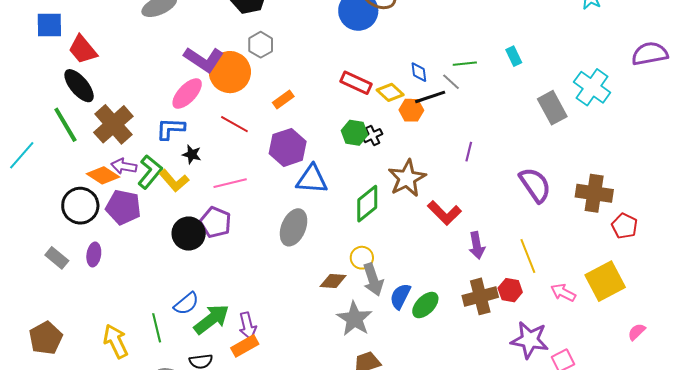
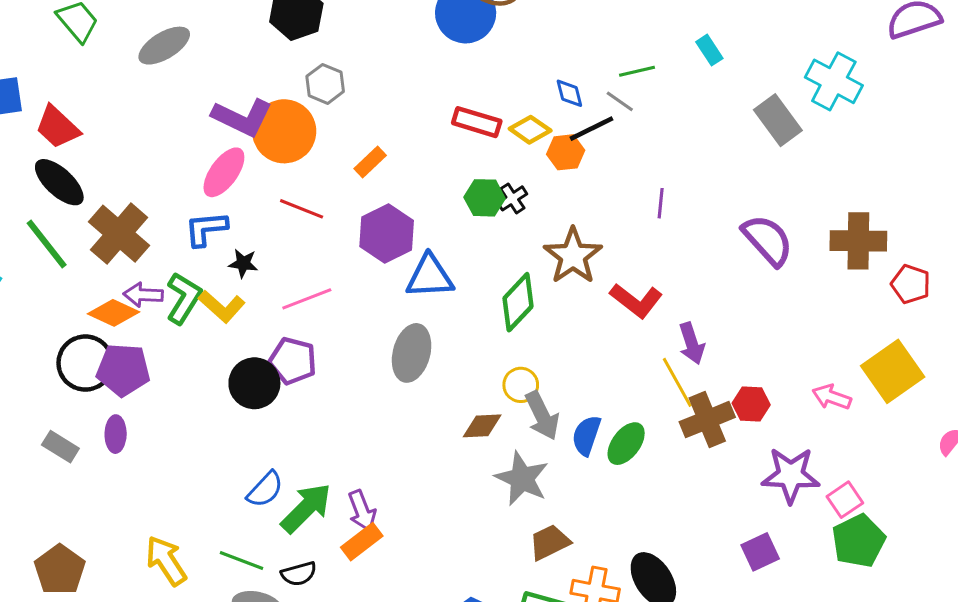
purple pentagon: (123, 207) -> (123, 370), moved
yellow line: (528, 256) -> (677, 382), moved
green line: (157, 328) -> (241, 561), moved, turned -48

